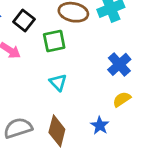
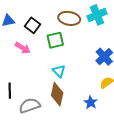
brown diamond: (57, 131) -> (57, 94), moved

